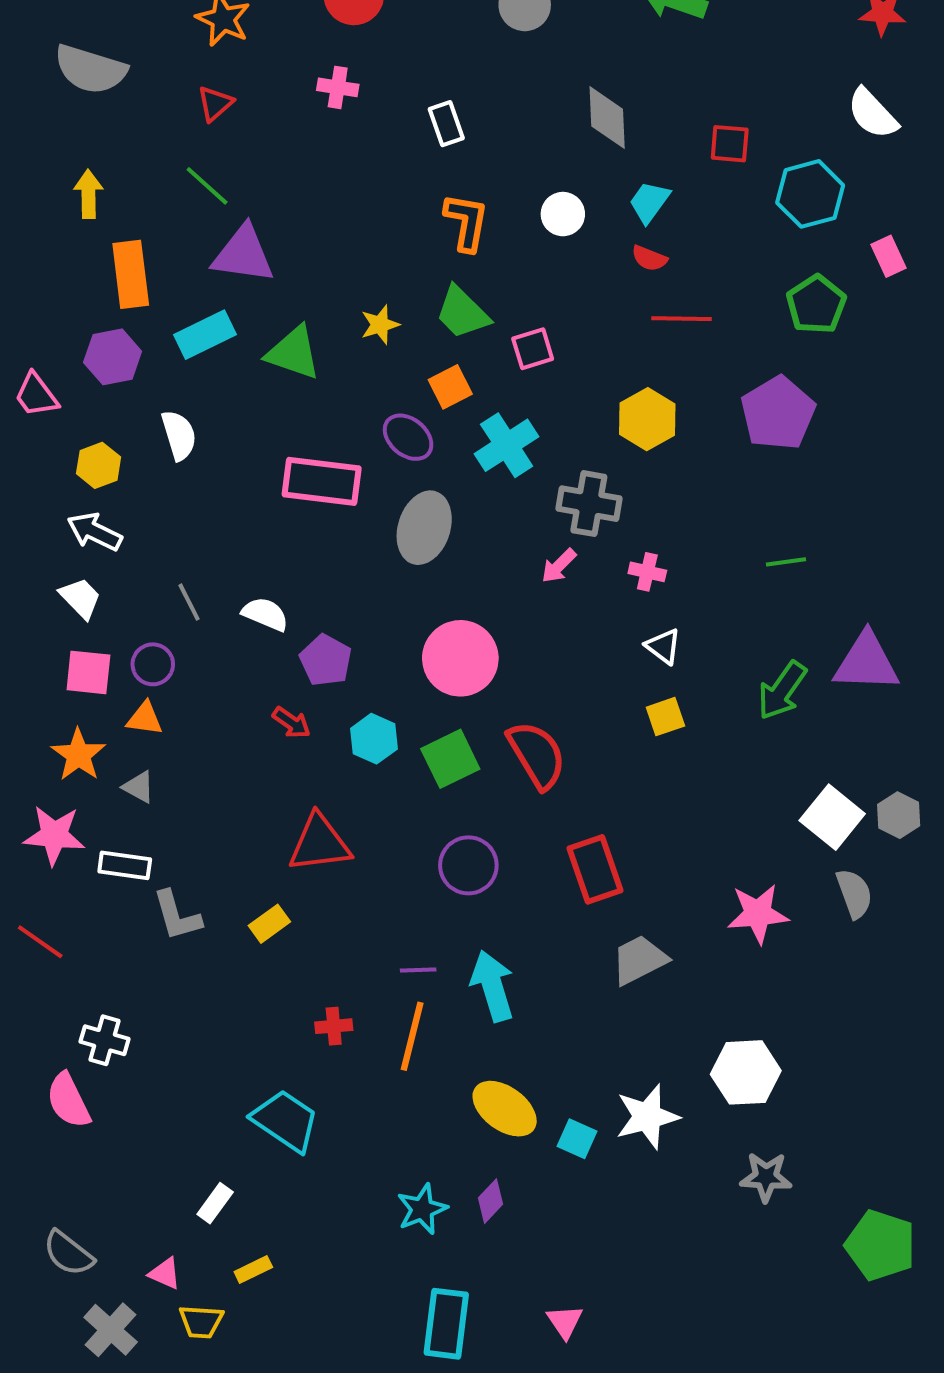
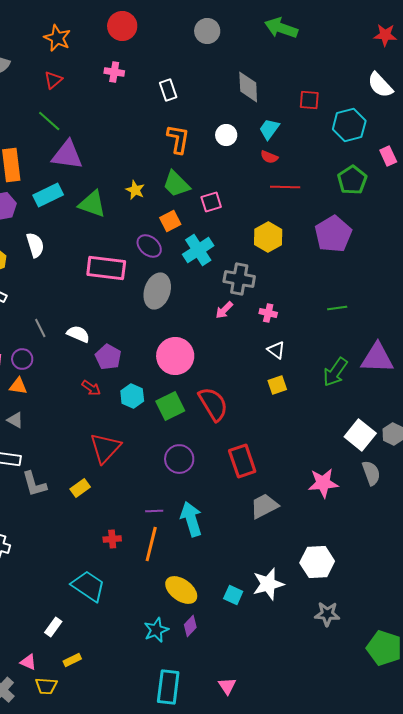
yellow star: (380, 325) -> (135, 190), turned -30
red triangle: (320, 843) -> (105, 448), turned -40
yellow ellipse: (505, 1109) -> (181, 590), moved

